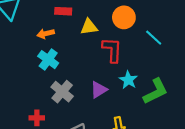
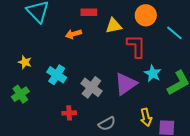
cyan cross: (48, 60) -> (57, 75), moved
purple triangle: (99, 90) -> (126, 84), size x1.4

